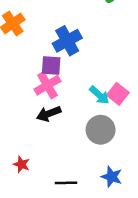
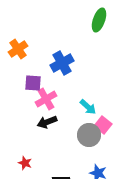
purple square: (51, 65) -> (33, 83), moved
pink square: (118, 94) -> (103, 125), moved

